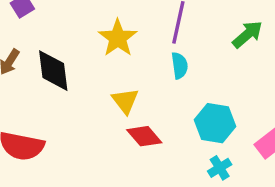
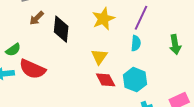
green arrow: (247, 34) -> (175, 45), moved, turned 108
cyan hexagon: (215, 123) -> (135, 80), moved

